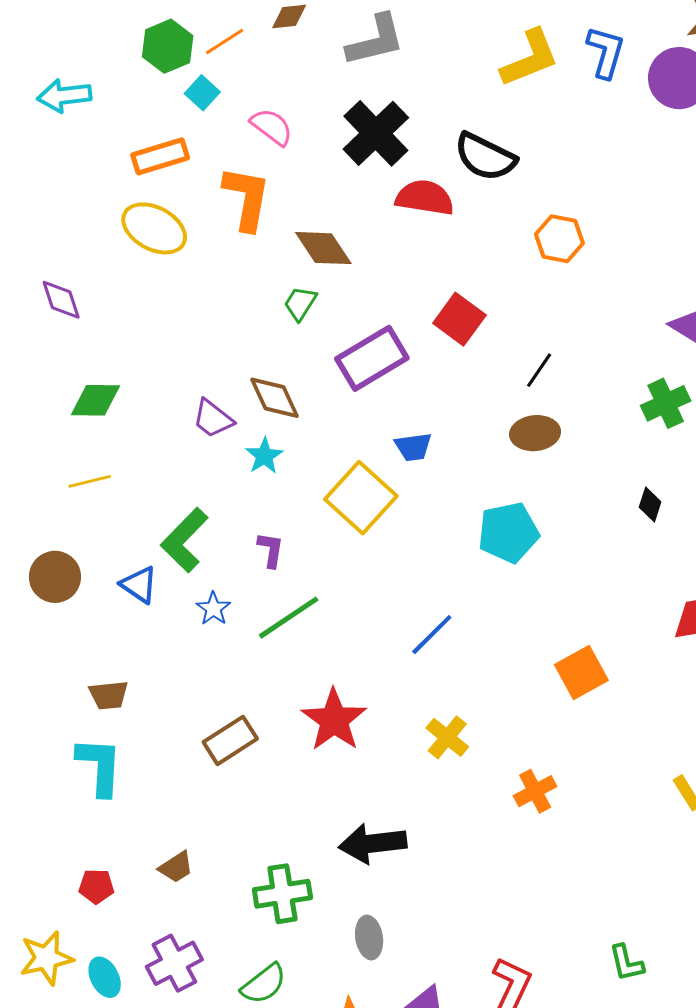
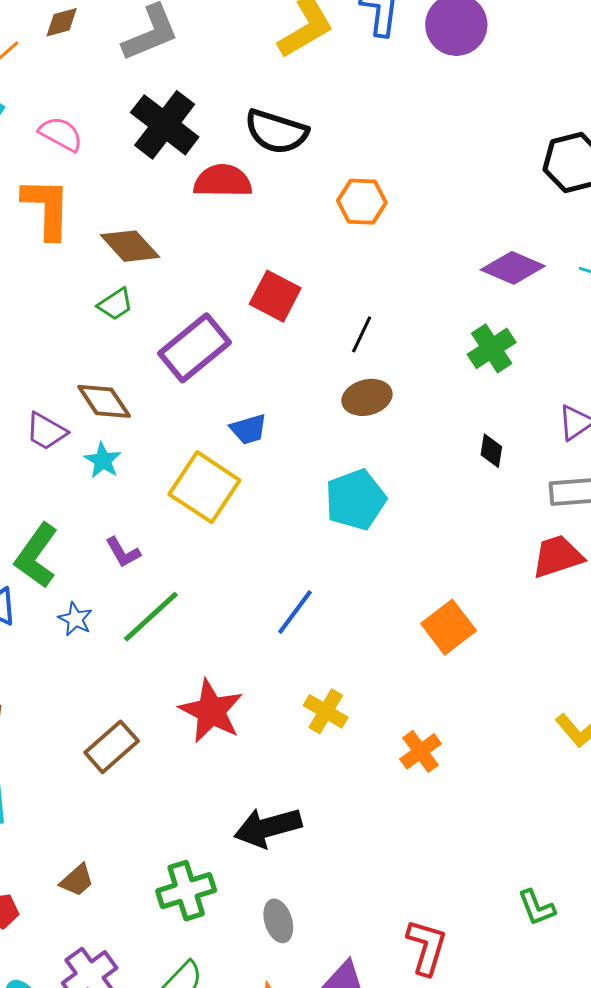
green trapezoid: (300, 303) -> (115, 304), turned -147
purple L-shape: (271, 550) -> (123, 552), turned 150

